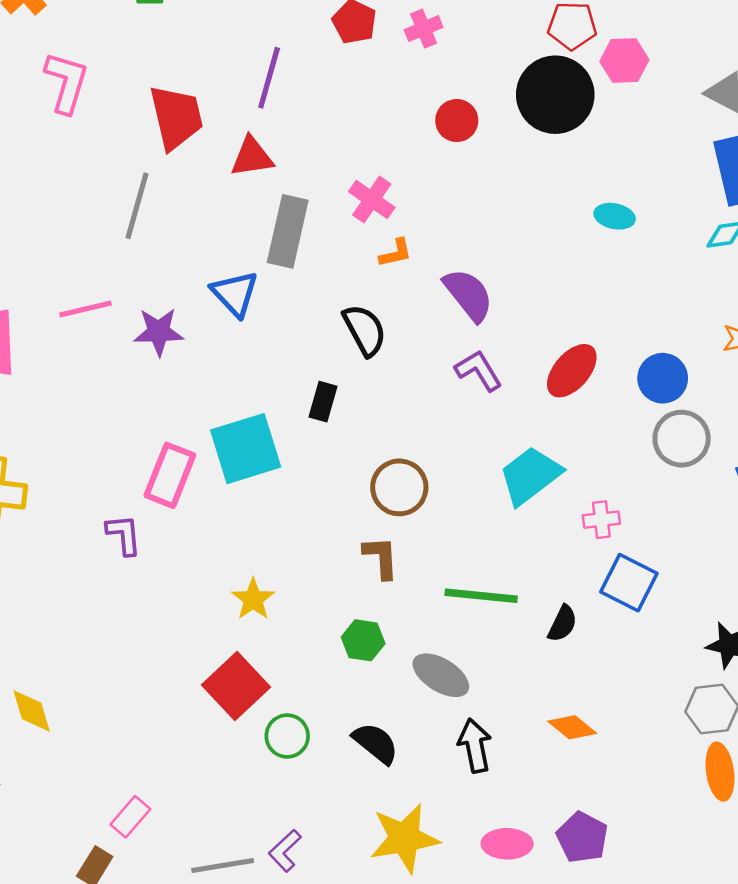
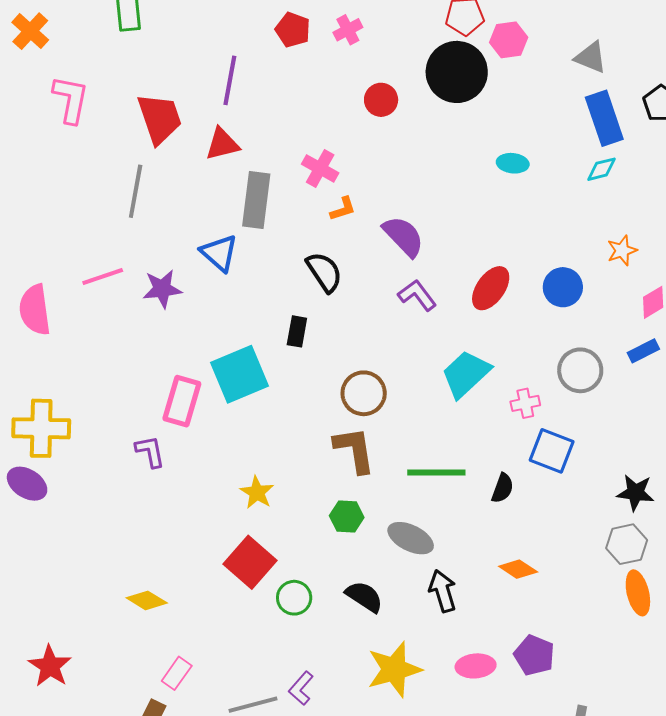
gray circle: (682, 439) -> (580, 370), moved
brown L-shape: (381, 557) -> (354, 450), size x1.4
yellow diamond: (32, 711) -> (147, 600), moved, turned -36

